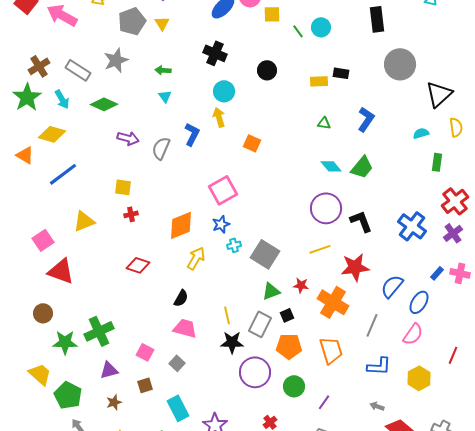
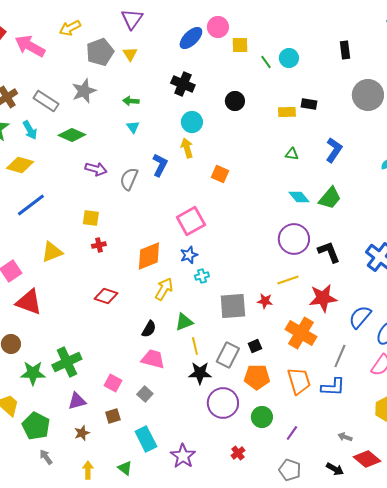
black rectangle: (377, 19) -> (345, 50), size x0.7
gray square: (265, 254) -> (233, 306), moved, turned -36
red star: (301, 285) -> (265, 301), moved
green triangle: (271, 291) -> (184, 322), moved
blue L-shape: (379, 366) -> (333, 387), moved

